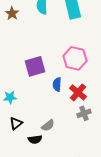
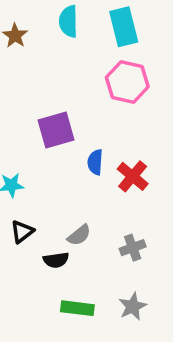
pink hexagon: (75, 58) -> (127, 82), moved
gray cross: (84, 113) -> (133, 248), moved

